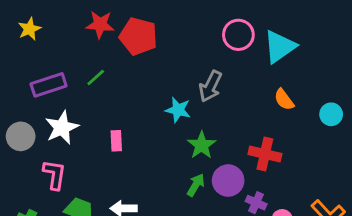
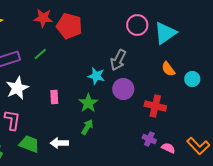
cyan circle: (331, 114) -> (192, 79), moved
green star: (202, 145) -> (88, 103), moved
purple circle: (228, 181) -> (123, 89), moved
green arrow: (196, 185) -> (87, 127), moved

